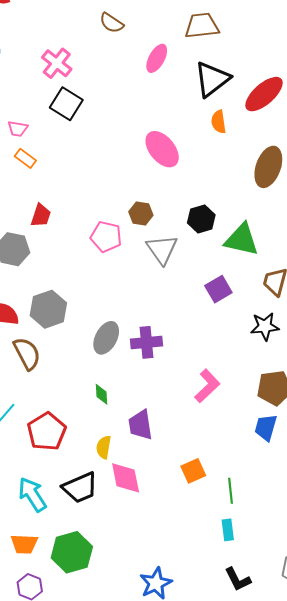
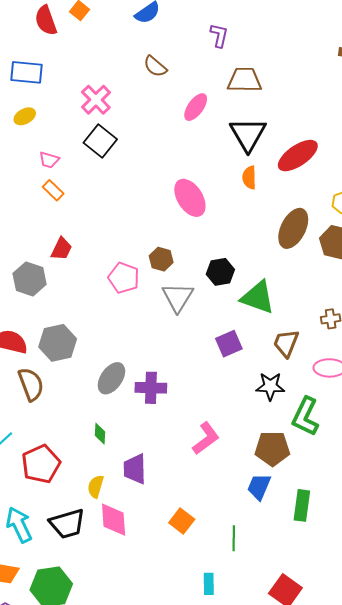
black triangle: (212, 79) -> (248, 134), turned -30
orange square: (193, 471) -> (182, 521), turned -35
green line: (230, 491) -> (234, 538), moved

